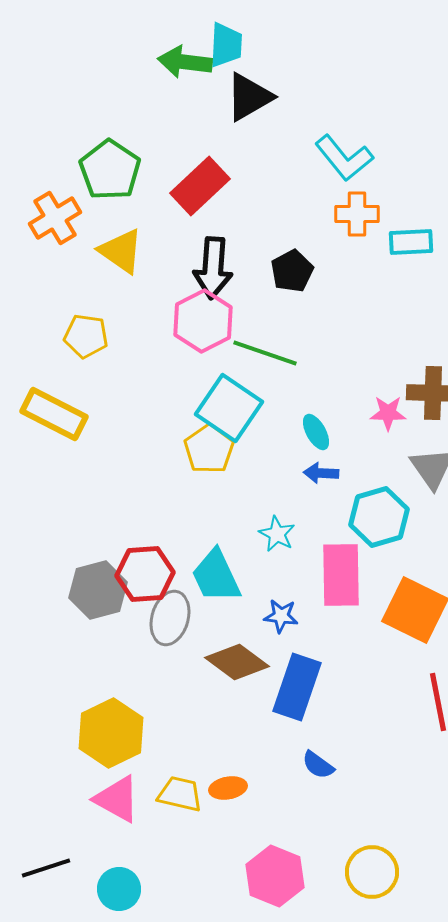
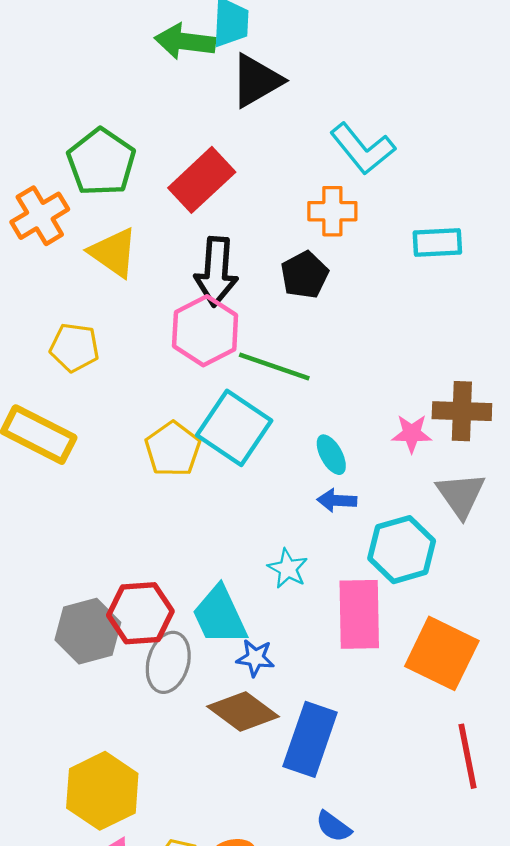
orange cross: (357, 214) -> (332, 211), moved
yellow pentagon: (209, 449) -> (173, 449), moved
blue star: (281, 616) -> (255, 658), moved

